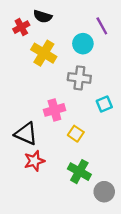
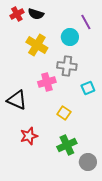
red cross: (21, 27) -> (17, 14), moved
pink cross: (54, 110) -> (47, 82), moved
black triangle: (26, 134) -> (17, 100), moved
green cross: (79, 172) -> (67, 145), turned 36

